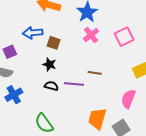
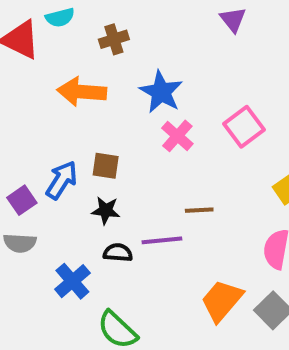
blue arrow: (33, 33) -> (62, 180), moved, turned 138
blue cross: (14, 95) -> (72, 281), moved
orange trapezoid: (97, 119) -> (222, 301), turned 35

